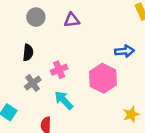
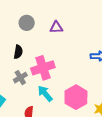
pink cross: (59, 70) -> (43, 68), size x1.6
pink hexagon: (103, 78) -> (76, 97), moved

